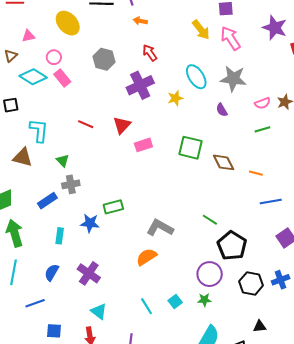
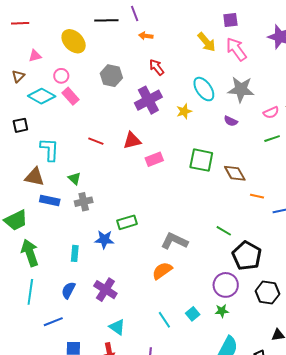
purple semicircle: (222, 110) -> (231, 121), turned -32
red triangle: (122, 125) -> (132, 140), turned 36
orange line: (256, 173) -> (257, 196), moved
blue rectangle: (47, 201) -> (50, 200), moved, turned 48

